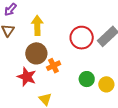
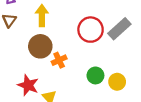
red star: (27, 77) -> (28, 85), moved

